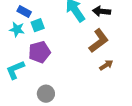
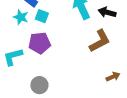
cyan square: (38, 25) -> (42, 16), turned 32
brown arrow: (106, 65) -> (113, 77), moved

